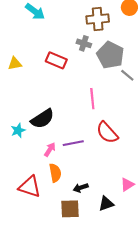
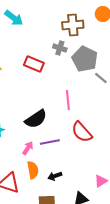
black semicircle: (42, 119) -> (36, 119), moved
black arrow: (81, 188) -> (55, 176), moved

